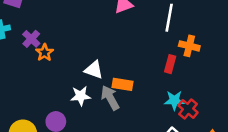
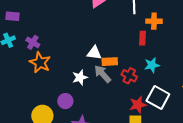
orange star: (45, 53) -> (40, 63), moved, size x1.5
white triangle: (94, 70) -> (94, 53), moved
red cross: (188, 109) -> (129, 76), moved

